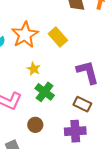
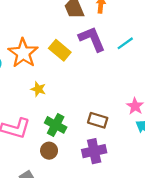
purple L-shape: (88, 72) -> (92, 39), moved
green cross: (45, 92) -> (56, 125), moved

